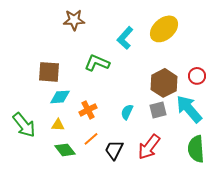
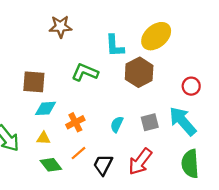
cyan L-shape: (125, 38) -> (115, 46), turned -45
brown hexagon: (164, 83) -> (139, 72), moved

